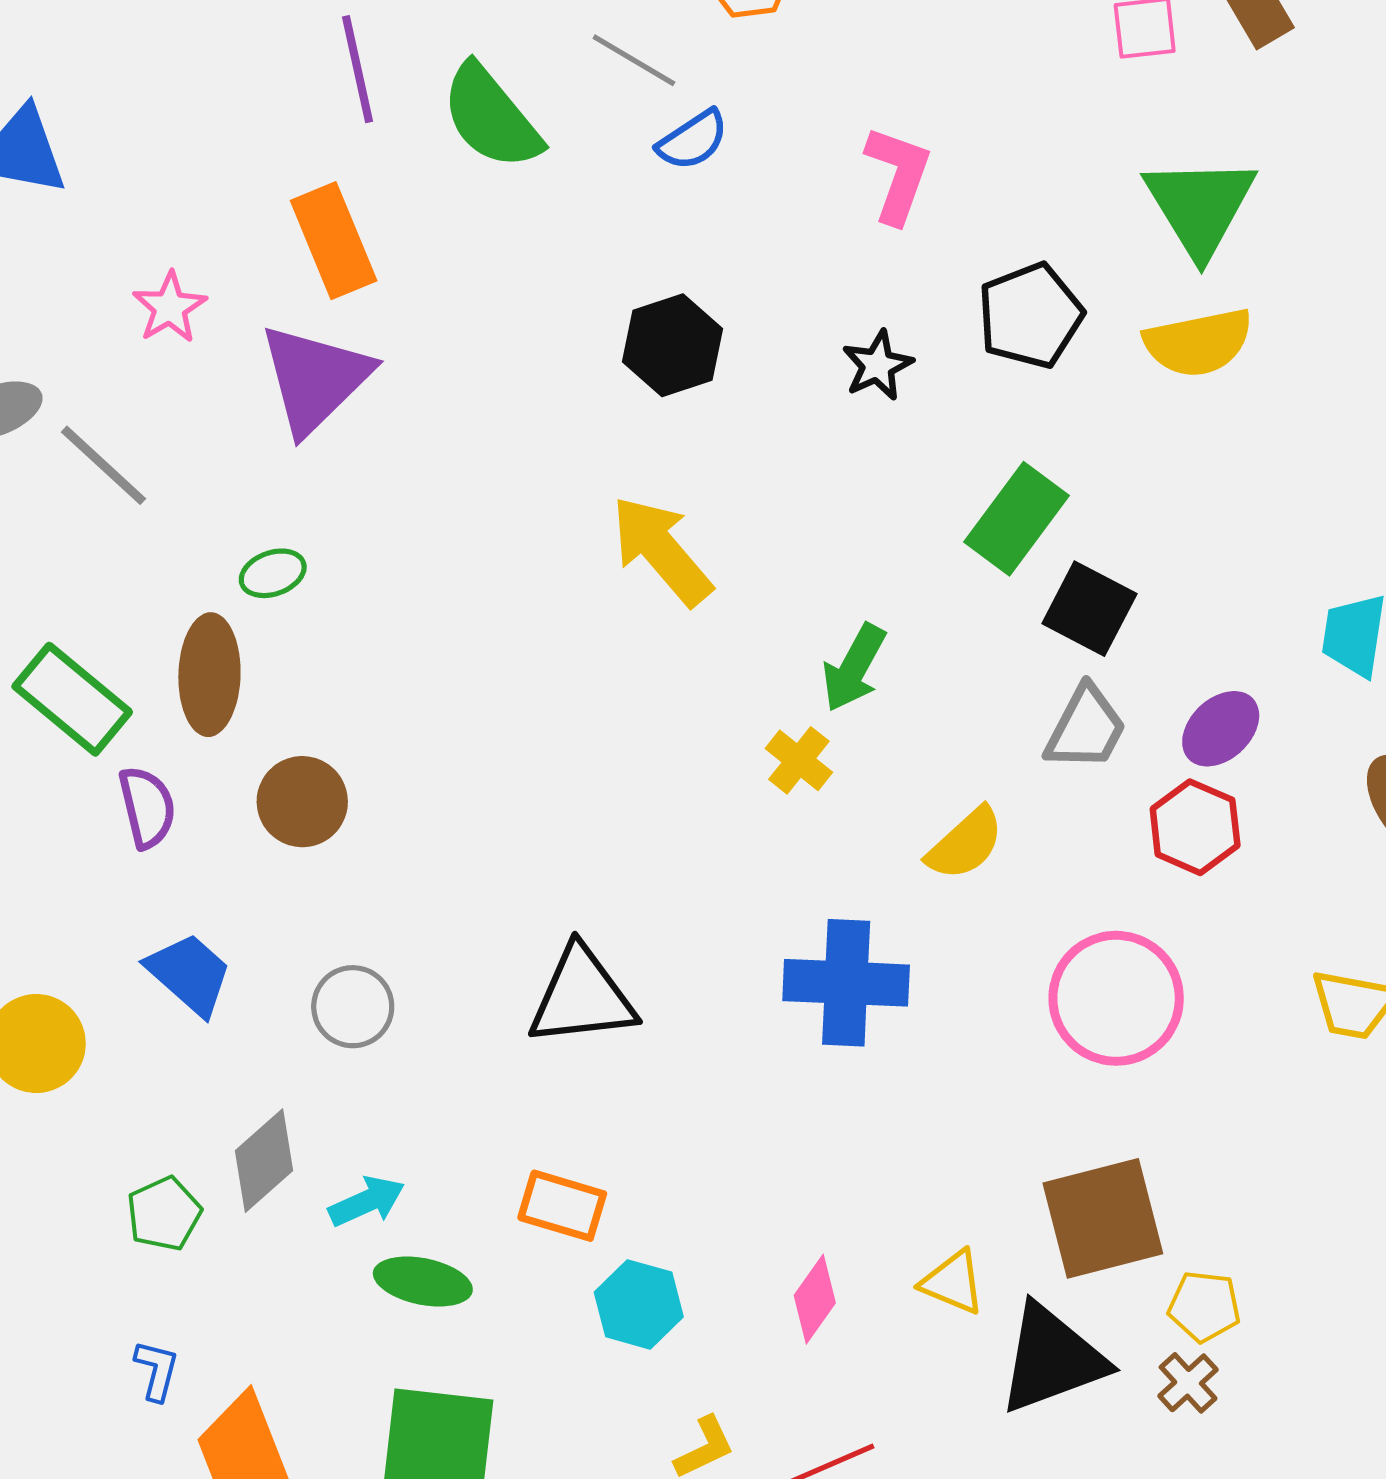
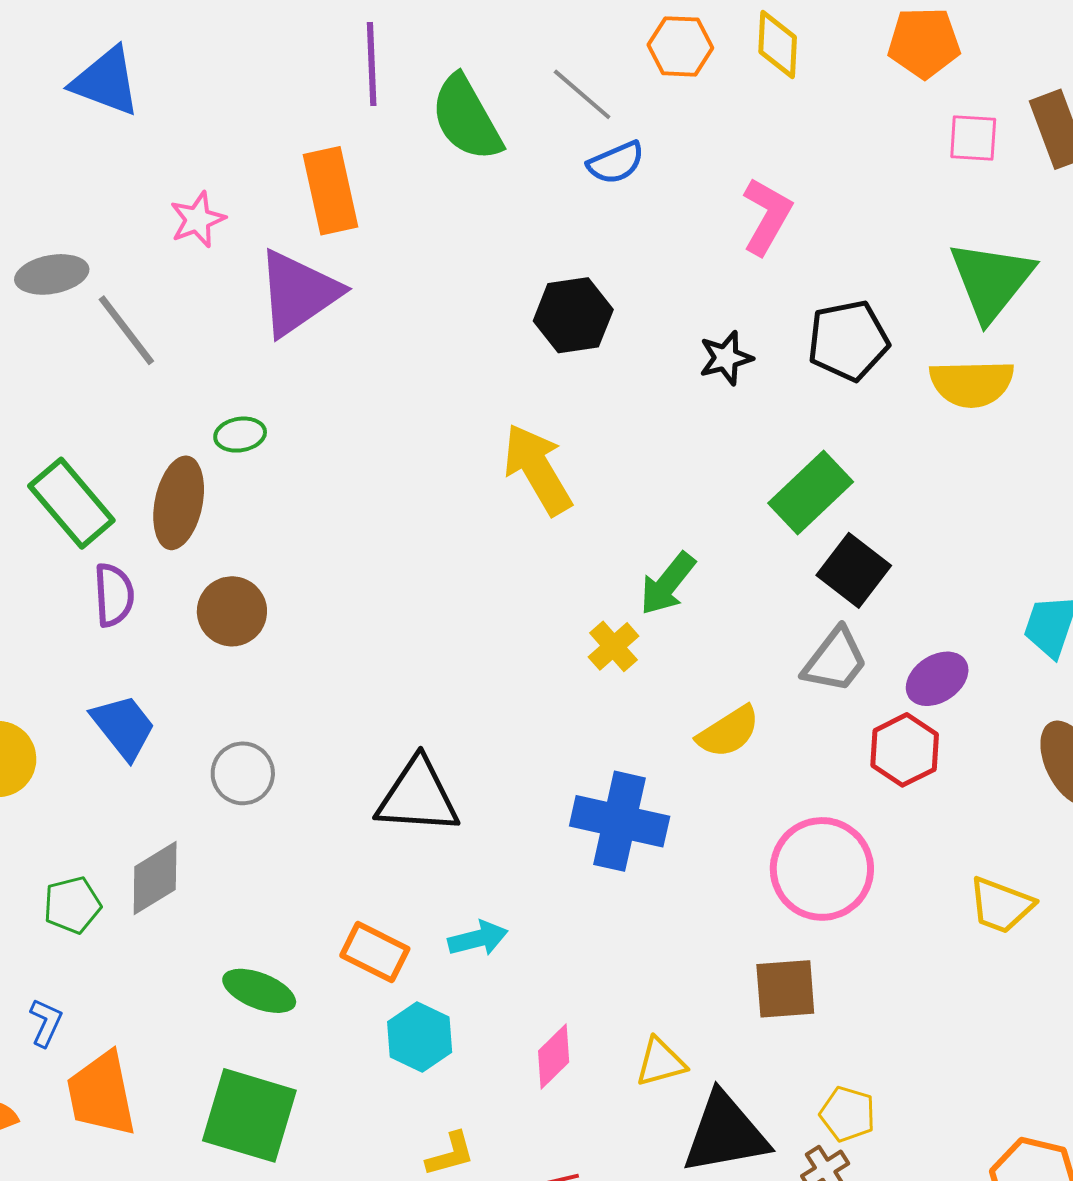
cyan arrow: (367, 1201) -> (478, 938), moved
brown square: (1103, 1218) -> (785, 989), moved, size x0.7
yellow triangle: (953, 1282) -> (660, 1062), turned -48

